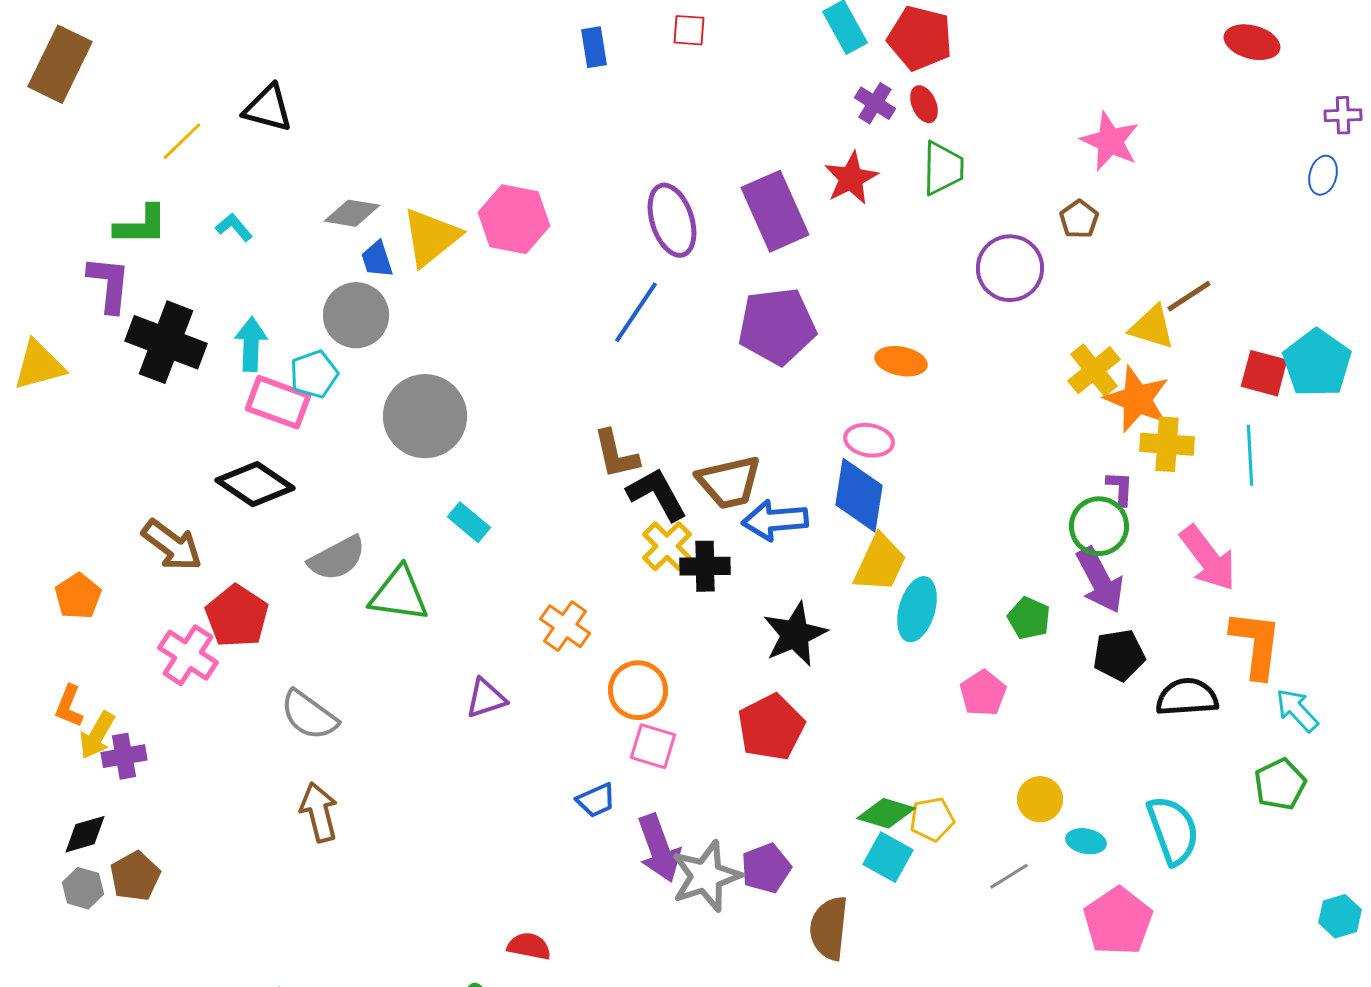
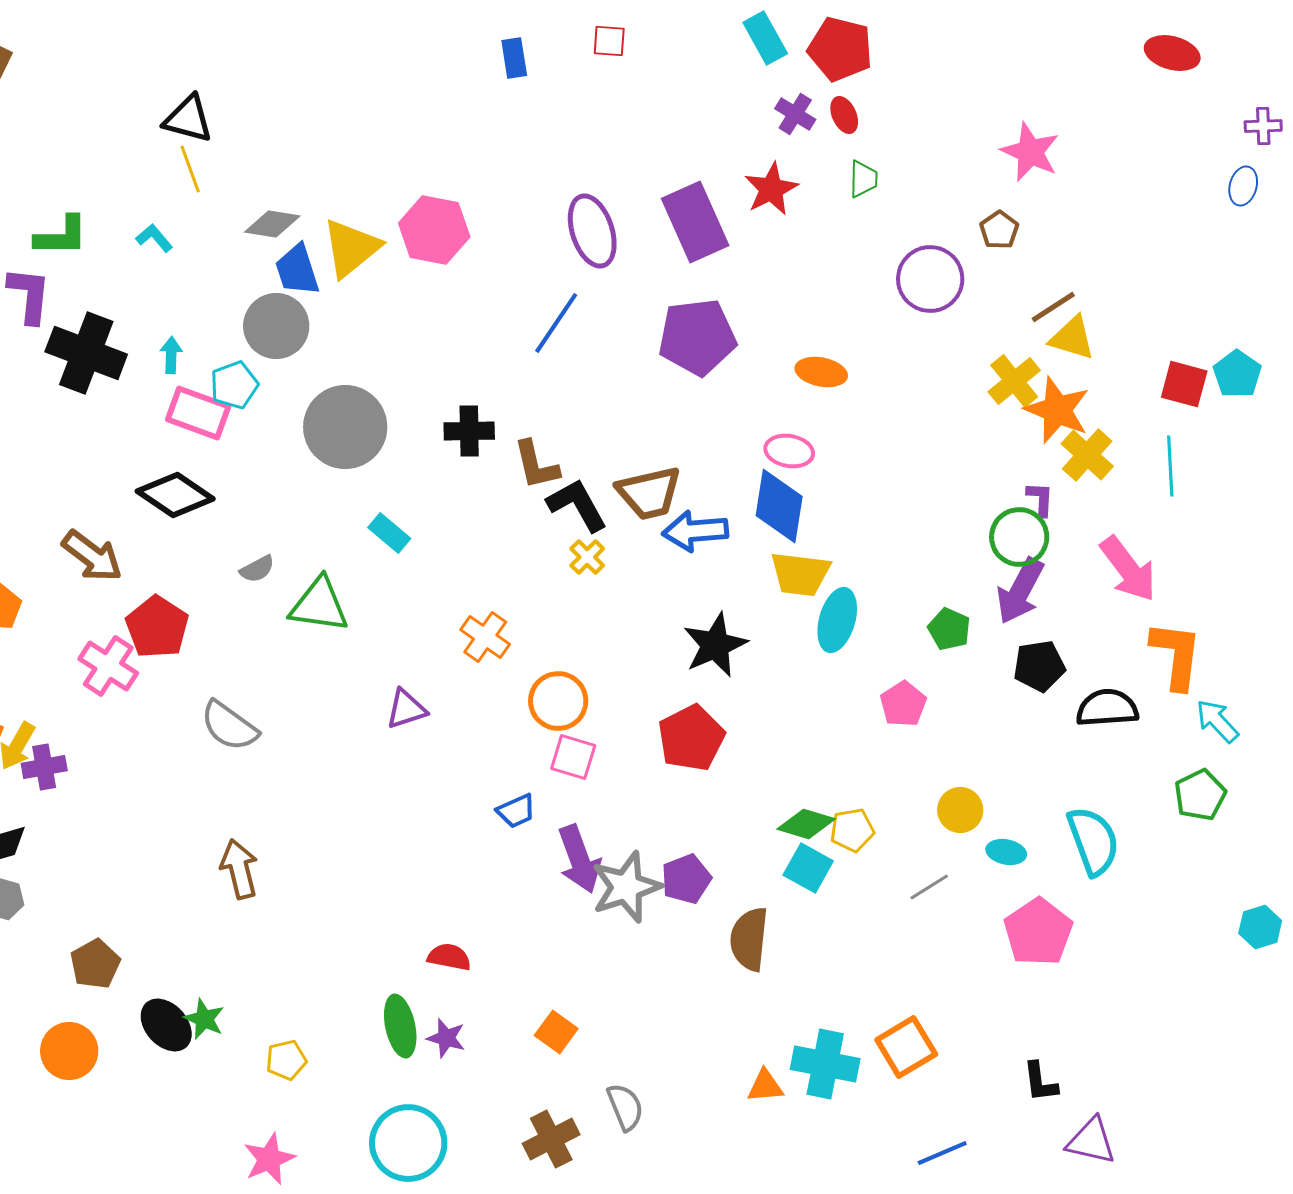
yellow line: (182, 141) -> (190, 169), moved, turned -66
green trapezoid: (943, 168) -> (863, 179), size x0.7
blue trapezoid: (377, 259) -> (297, 270), size x1.4
brown line: (1189, 296) -> (1053, 307), moved
cyan arrow: (251, 344) -> (171, 355), size x0.7
cyan pentagon: (1317, 363) -> (1237, 374), size x0.7
yellow cross: (1167, 444) -> (1087, 455), turned 38
yellow cross: (667, 546) -> (587, 557), size x0.7
gray semicircle: (337, 558) -> (257, 569), size x0.6
yellow trapezoid: (880, 563) -> (800, 574), turned 72
black cross: (705, 566) -> (469, 431), moved
purple arrow: (1100, 580) -> (1020, 591), turned 56
brown arrow: (319, 812) -> (239, 869), moved
brown pentagon: (135, 876) -> (95, 964), moved

